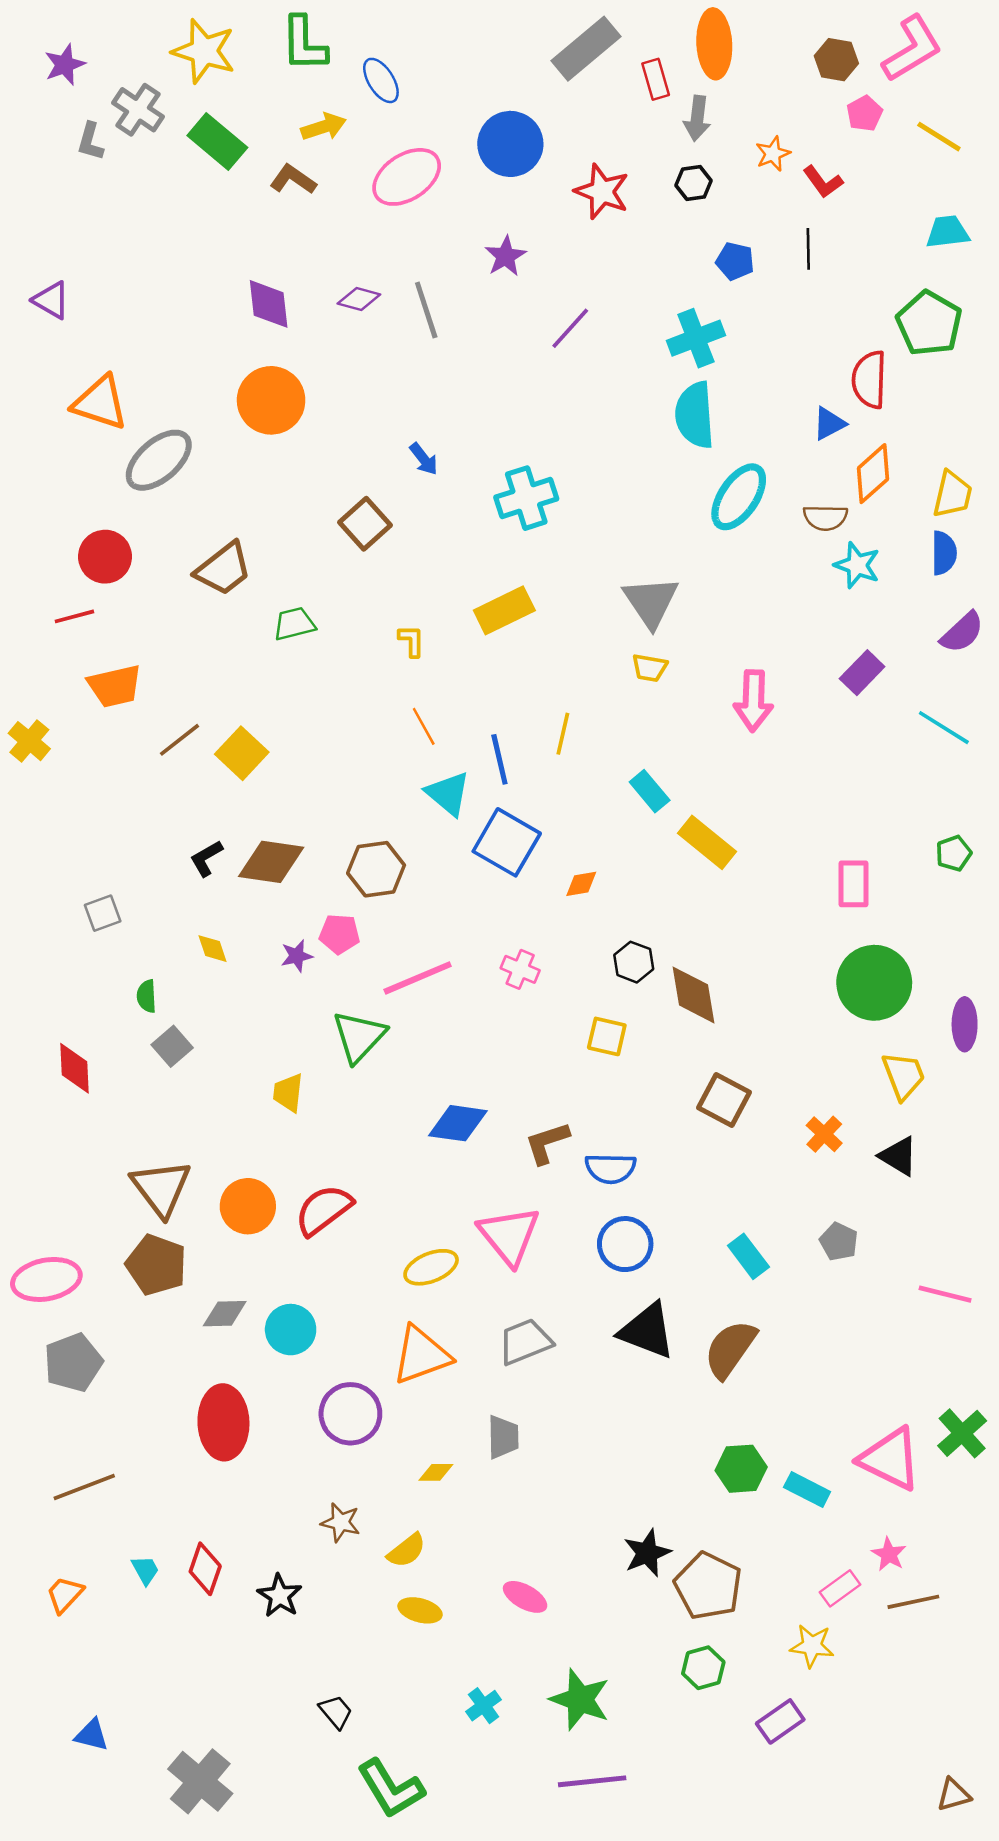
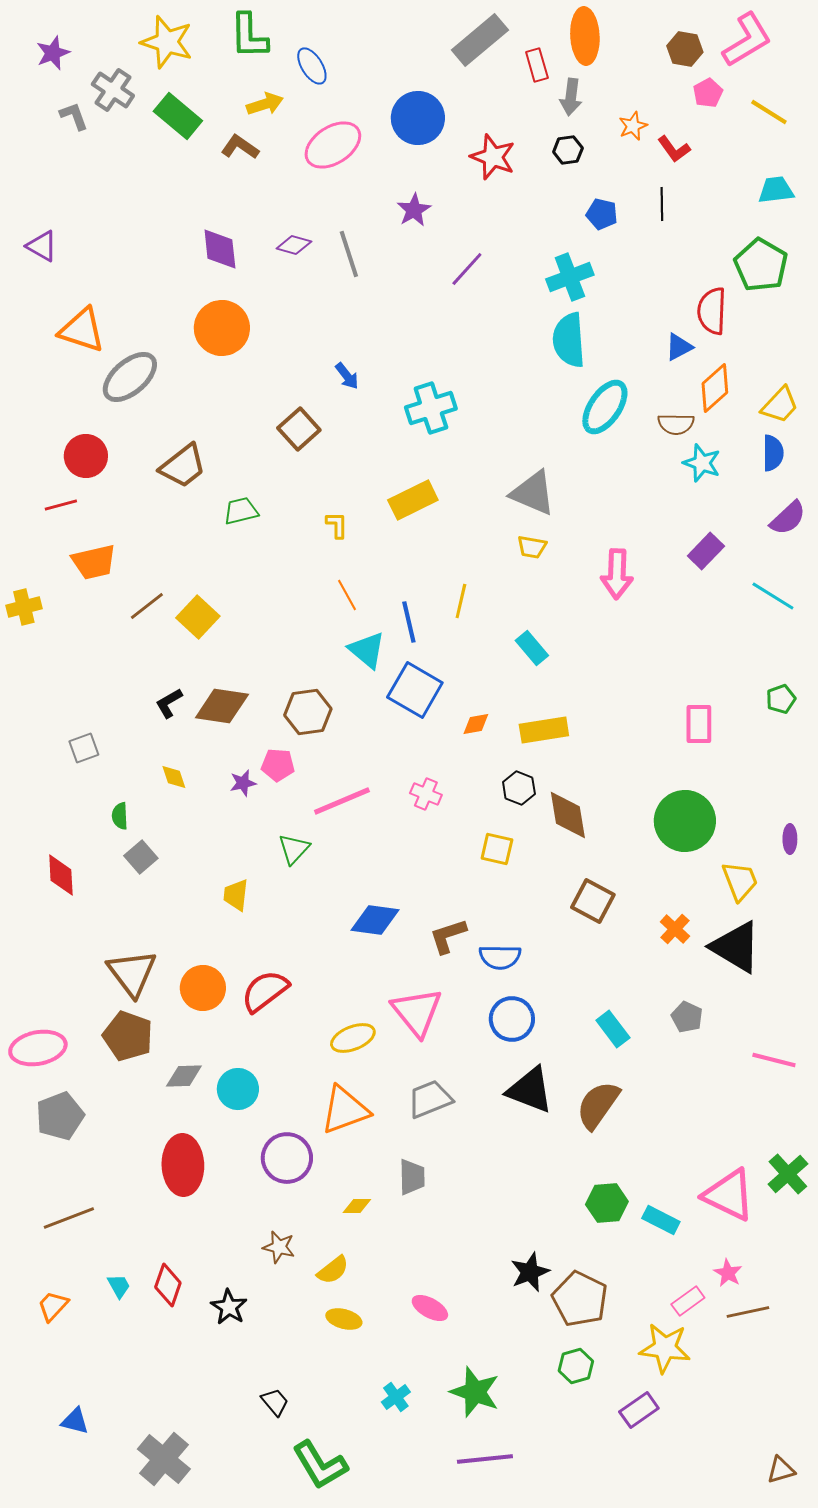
gray L-shape: (90, 142) -> (74, 116), turned 144
yellow trapezoid: (952, 494) -> (780, 405), turned 30
gray triangle: (651, 602) -> (533, 493), turned -33
yellow cross: (29, 741) -> (24, 607), turned 36
yellow rectangle: (707, 842) -> (544, 730), moved, turned -48
green circle: (874, 983) -> (685, 821), moved
purple ellipse: (965, 1024) -> (790, 839), size x0.7
green triangle: (359, 1036) -> (294, 849), size x0.7
black triangle: (899, 1156) -> (736, 947), size x1.6
yellow star: (812, 1646) -> (665, 1348), size x1.4

